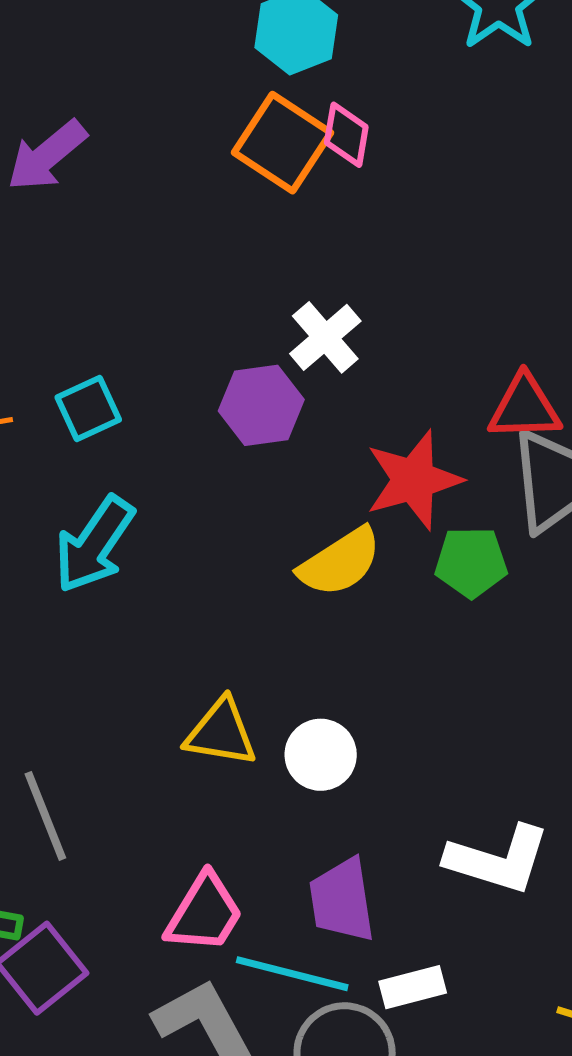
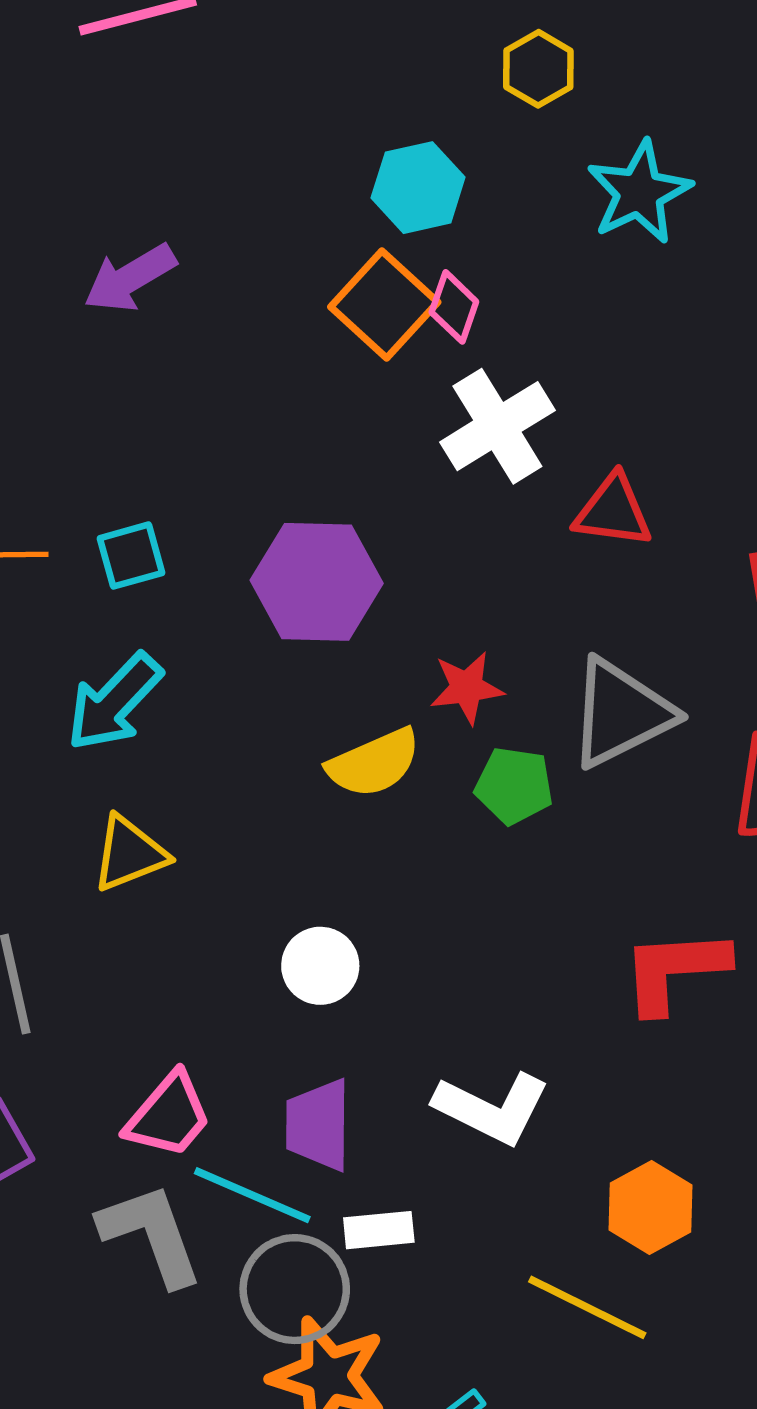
white cross: (325, 337) -> (497, 426), moved, size x1.4
purple hexagon: (261, 405) -> (317, 582), size x1.4
red triangle: (524, 408) -> (613, 511), moved
red star: (414, 480) -> (467, 688), size x0.7
yellow triangle: (221, 733) -> (129, 854), moved, turned -40

